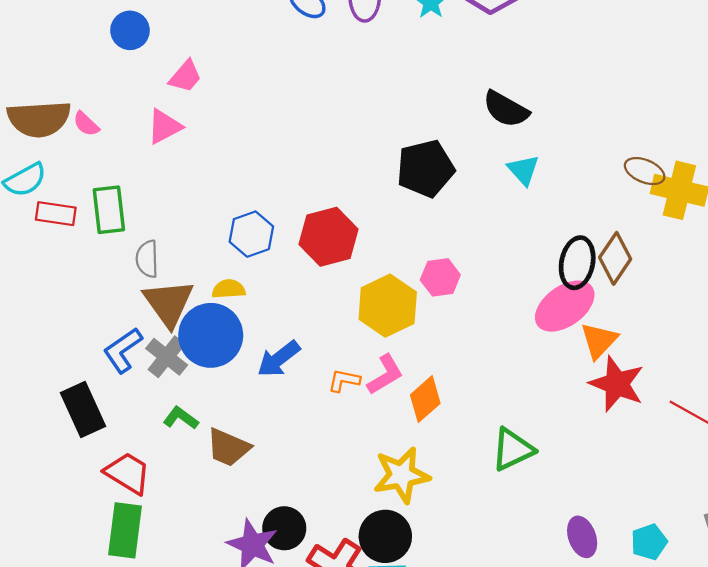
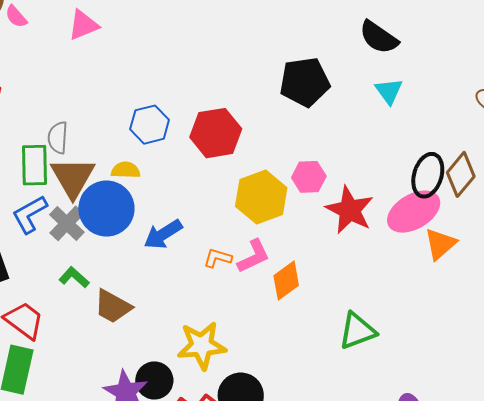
green rectangle: (109, 210) -> (34, 165), moved
red star: (617, 384) -> (350, 210), moved
yellow star: (402, 475) -> (202, 345), moved

